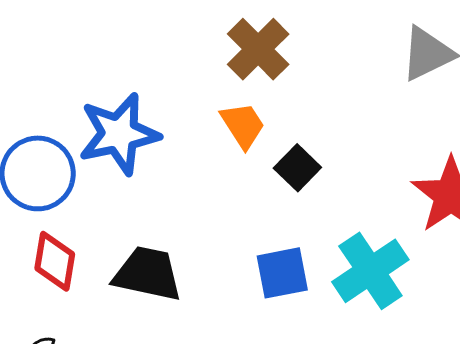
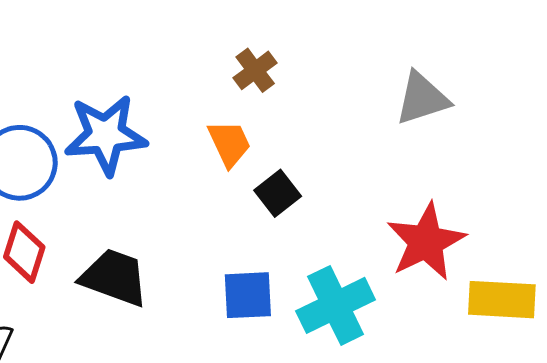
brown cross: (258, 49) -> (255, 70), size x0.7

